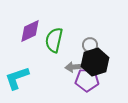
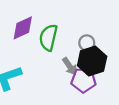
gray arrow: (74, 67) -> (70, 66), turned -120

